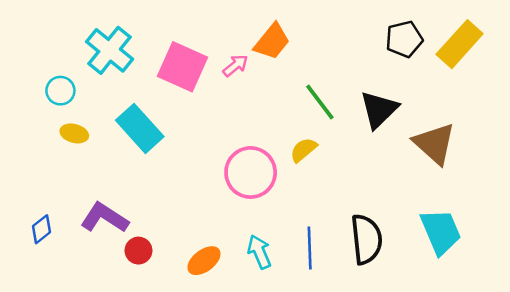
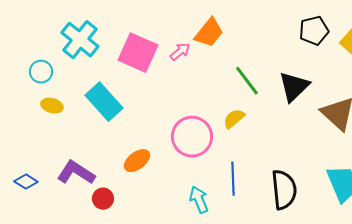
blue diamond: (42, 229) -> (26, 182), turned 70
blue line: (310, 248) -> (233, 179), moved
orange ellipse: (204, 261) -> (137, 161), moved

